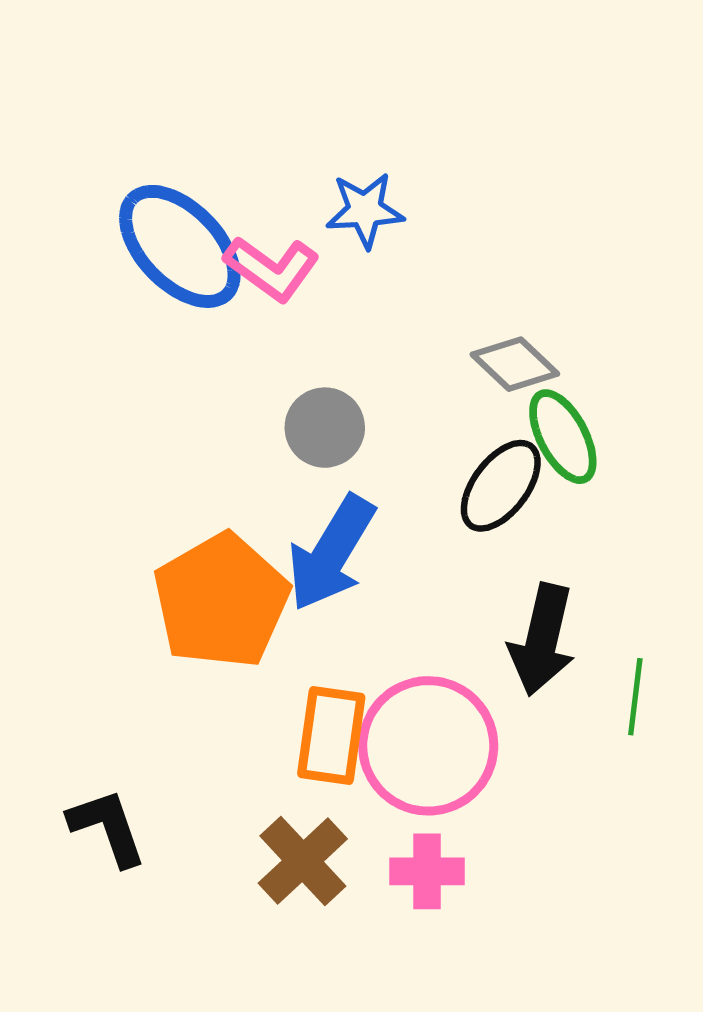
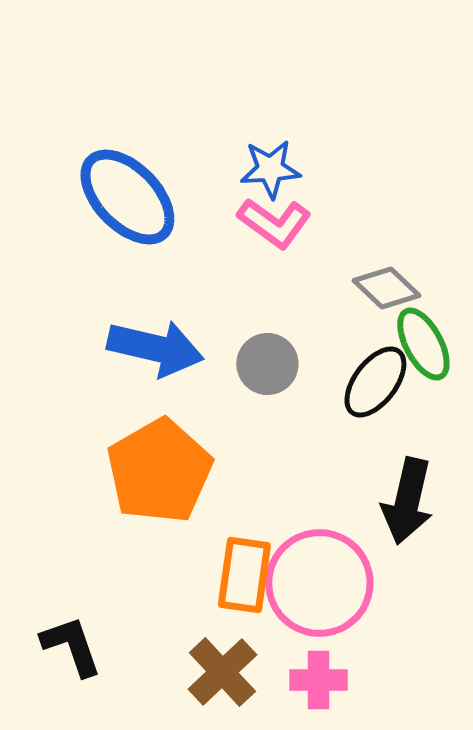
pink L-shape: (272, 268) -> (274, 223), moved
gray circle: (325, 428) -> (267, 364), moved
blue arrow: (331, 553) -> (155, 348), moved, turned -108

